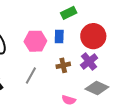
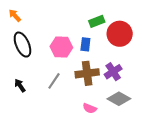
red circle: (93, 36) -> (120, 34), moved
brown cross: (63, 65) -> (87, 73), size x1.6

